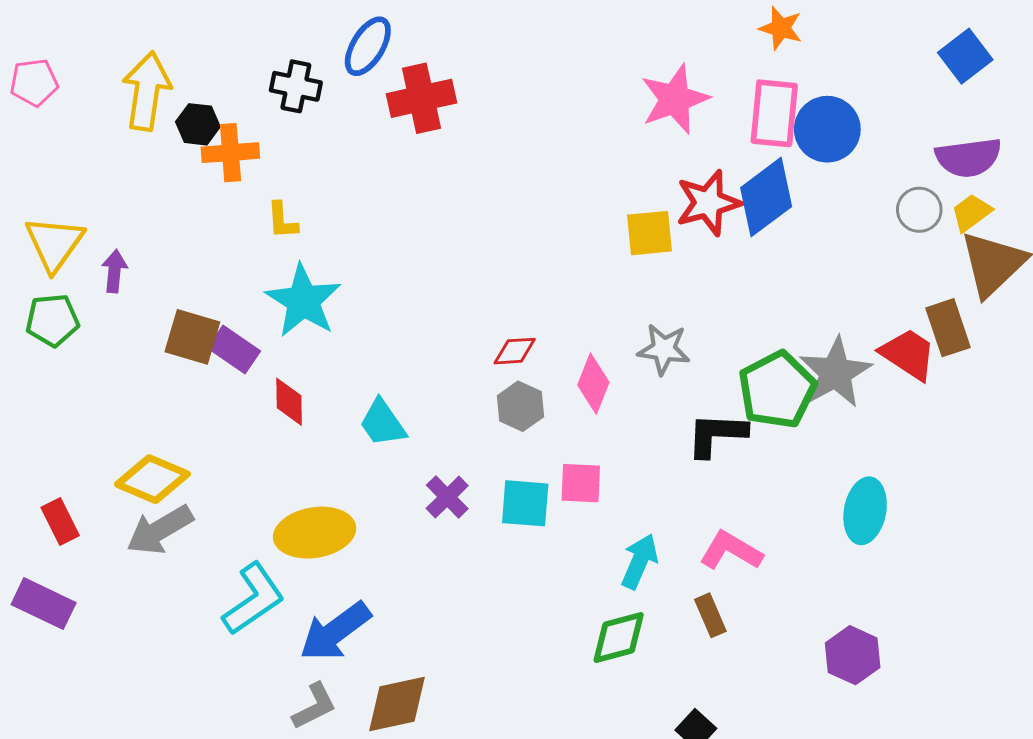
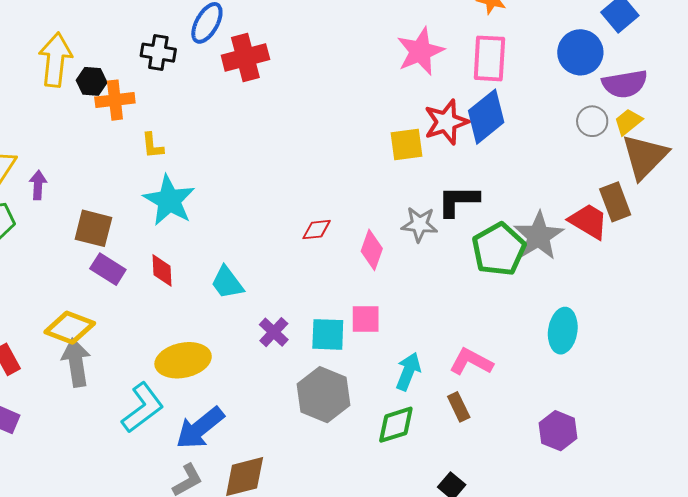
blue circle: (827, 129) -> (580, 52), moved
purple rectangle: (234, 350) -> (108, 269), moved
gray hexagon: (520, 406) -> (324, 395), moved, size x1.6
black L-shape: (717, 435) -> (458, 201), moved
gray arrow: (160, 530) -> (76, 363), turned 114

